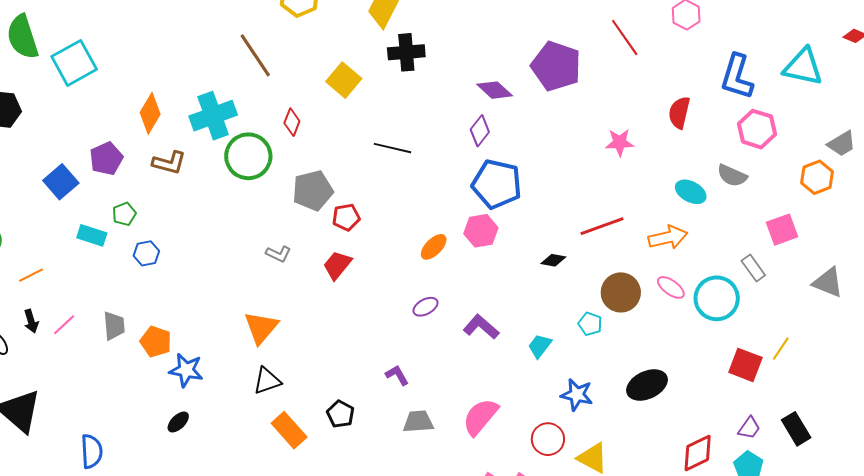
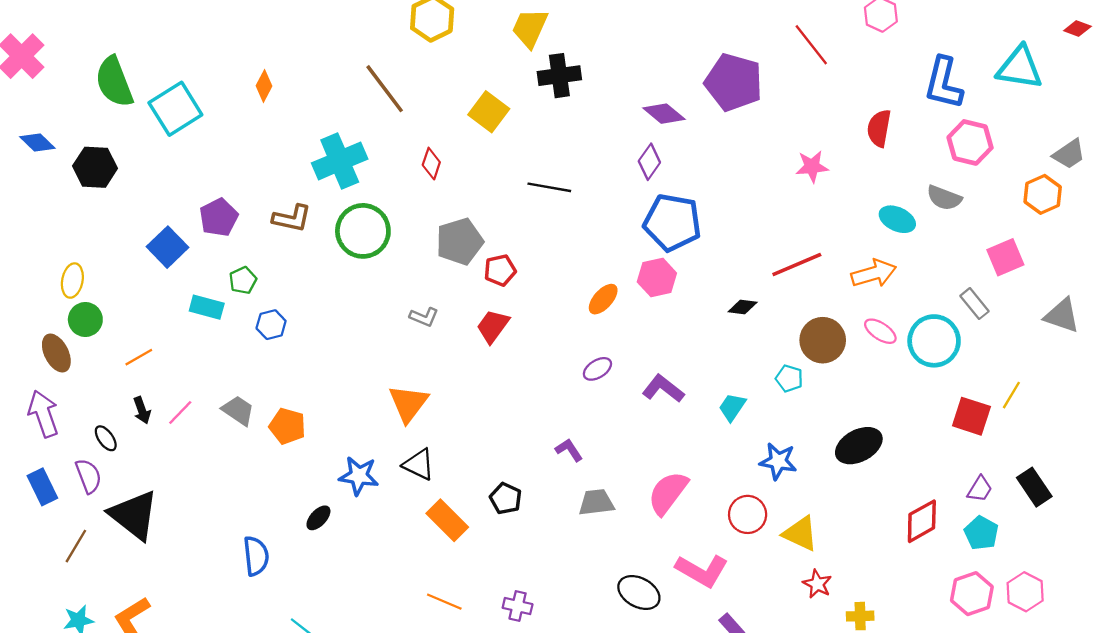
orange diamond: (150, 113) -> (264, 86), moved, size x0.7
green circle: (248, 156) -> (363, 231), moved
gray trapezoid: (114, 326) -> (238, 410), turned -48
blue star: (186, 370) -> (359, 476), moved
black triangle: (267, 381) -> (419, 464), turned 48
blue semicircle: (92, 451) -> (256, 556), moved

